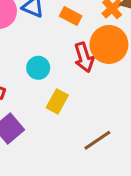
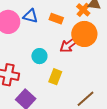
red arrow: (84, 57) -> (69, 45), turned 78

